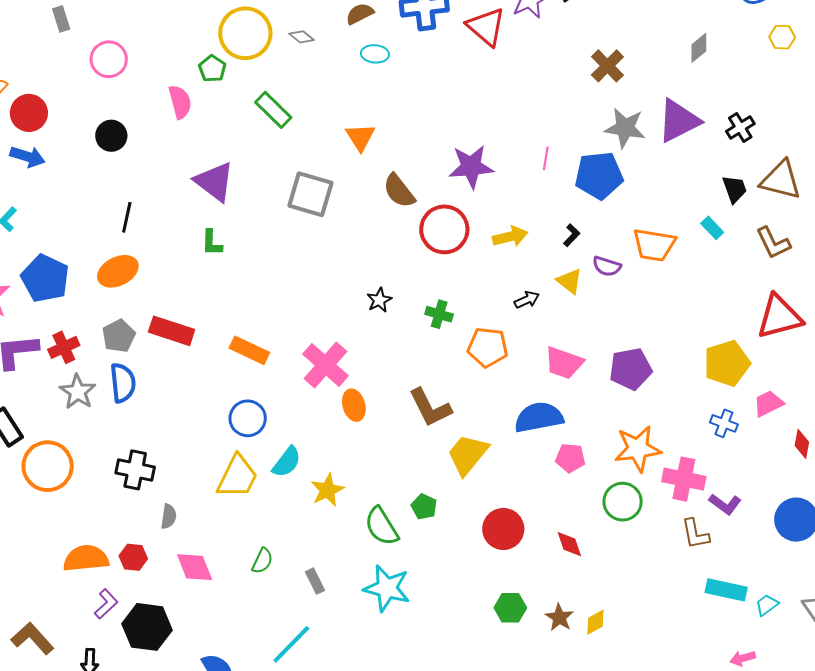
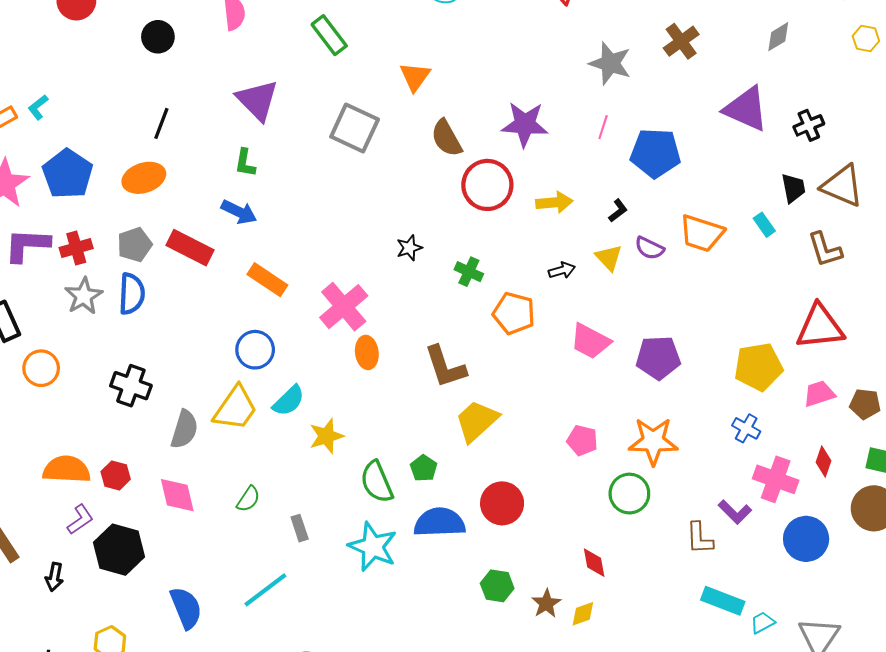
purple triangle: (679, 121) -> (746, 109), turned 42
gray star: (625, 128) -> (610, 63), moved
blue arrow: (28, 157) -> (239, 212), moved
pink trapezoid: (768, 403) -> (819, 394), moved
blue semicircle: (539, 417) -> (439, 522), moved
orange circle: (48, 466) -> (41, 368), size x0.7
pink cross: (684, 479) -> (776, 479), moved
gray semicircle: (169, 516) -> (184, 429), moved, size x1.5
red diamond: (569, 544) -> (594, 563), moved

